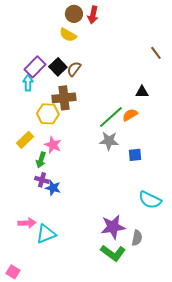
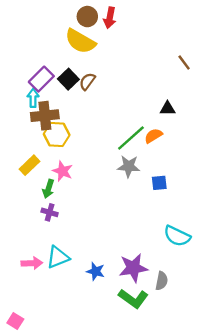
yellow semicircle: (68, 35) -> (80, 41), size x1.5
brown cross: (64, 98) -> (45, 116), moved
blue star: (53, 188) -> (96, 271), moved
cyan triangle: (46, 234) -> (58, 257), moved

